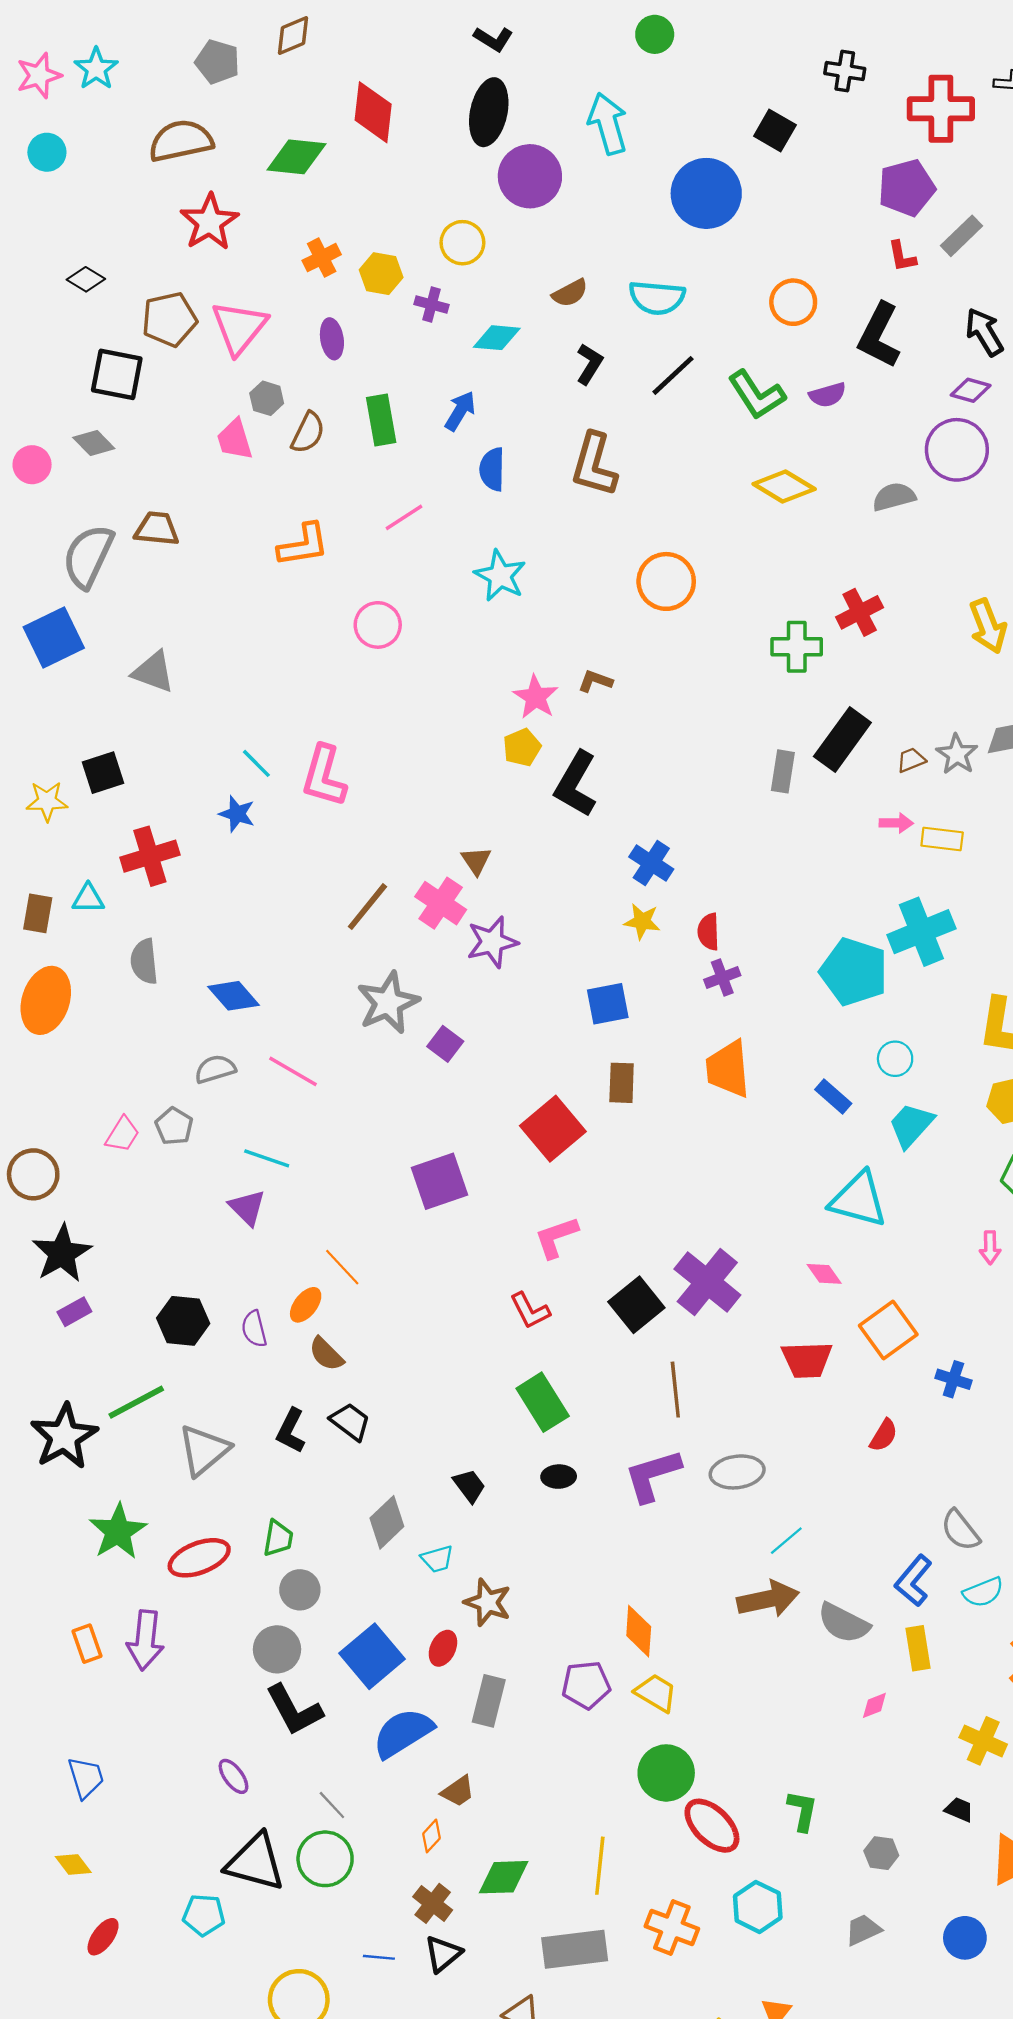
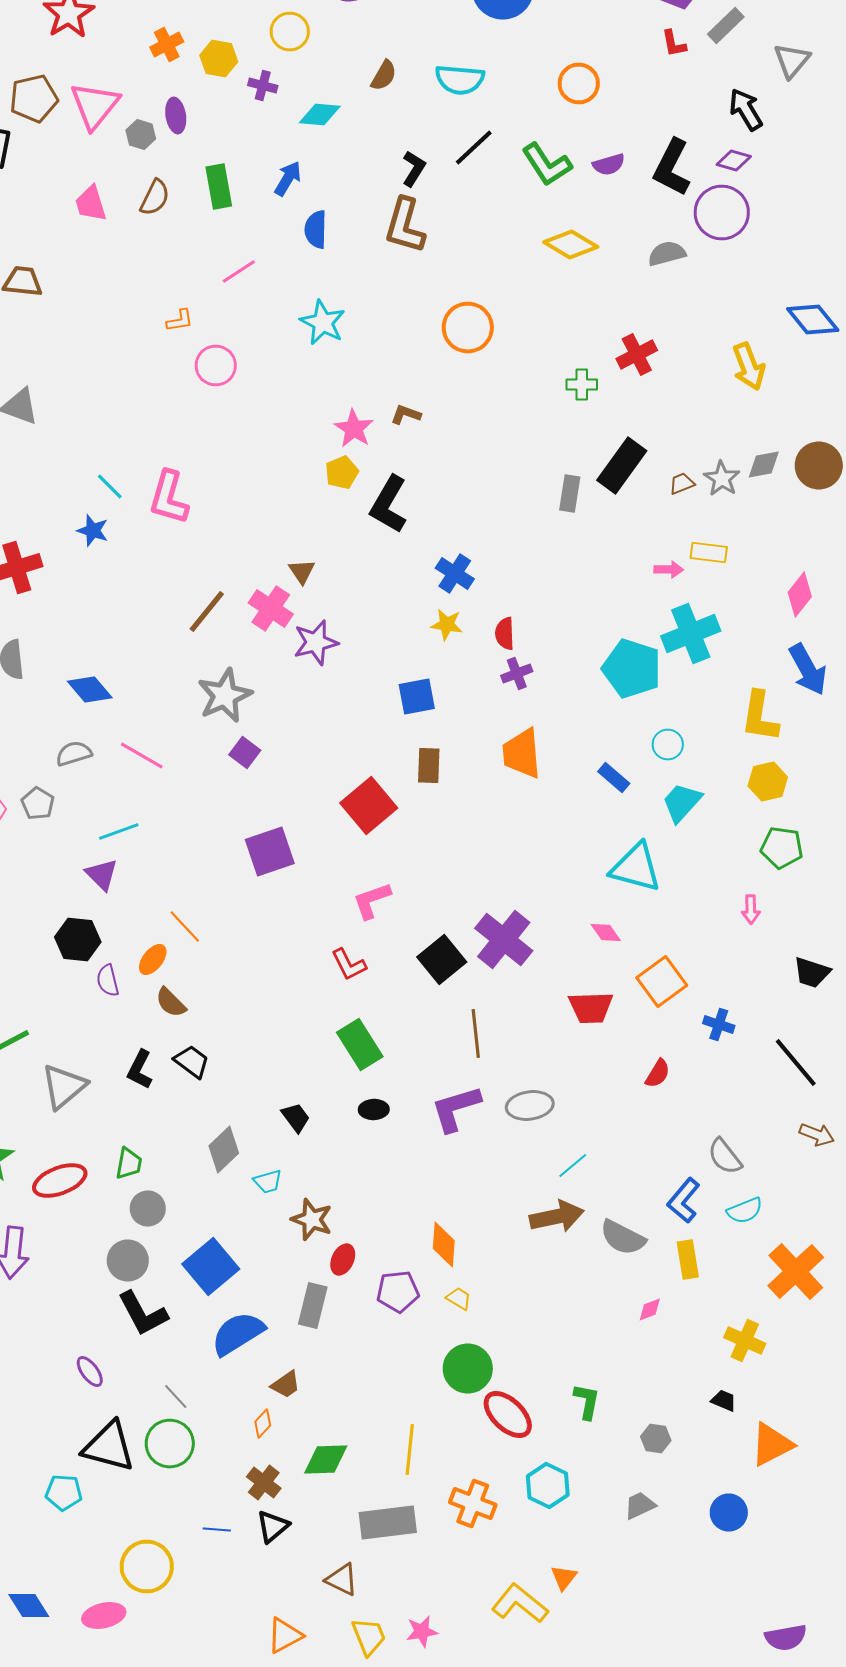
brown semicircle: (570, 293) -> (384, 76), turned -32
black L-shape: (879, 335) -> (672, 168), moved
black L-shape: (589, 364) -> (414, 168), moved
gray hexagon: (267, 398) -> (141, 134), moved
orange L-shape: (303, 545) -> (180, 320), moved, size x0.6
green cross: (797, 647) -> (582, 384), size x0.7
pink arrow: (896, 823) -> (669, 570), moved
purple square: (445, 1044) -> (245, 752), moved
cyan line: (267, 1158) -> (119, 832), turned -39
black hexagon: (183, 1321) -> (78, 940), moved
red ellipse: (443, 1648) -> (343, 1260), moved
yellow trapezoid: (656, 1693) -> (459, 1298), size x0.7

